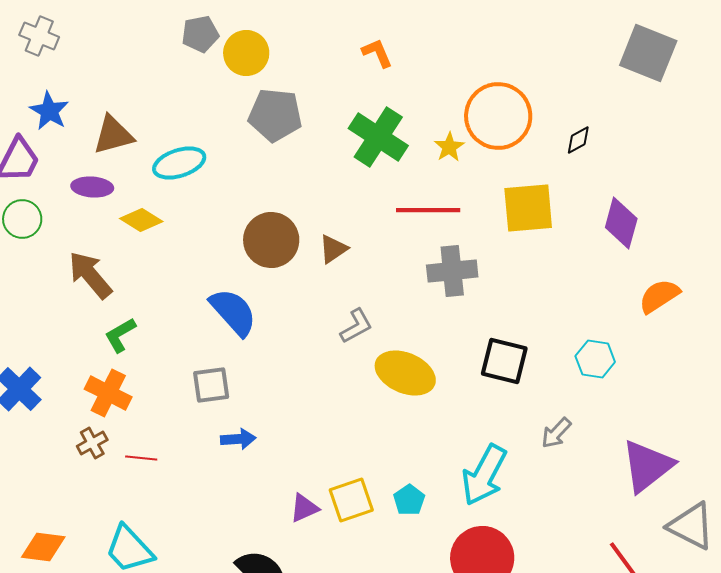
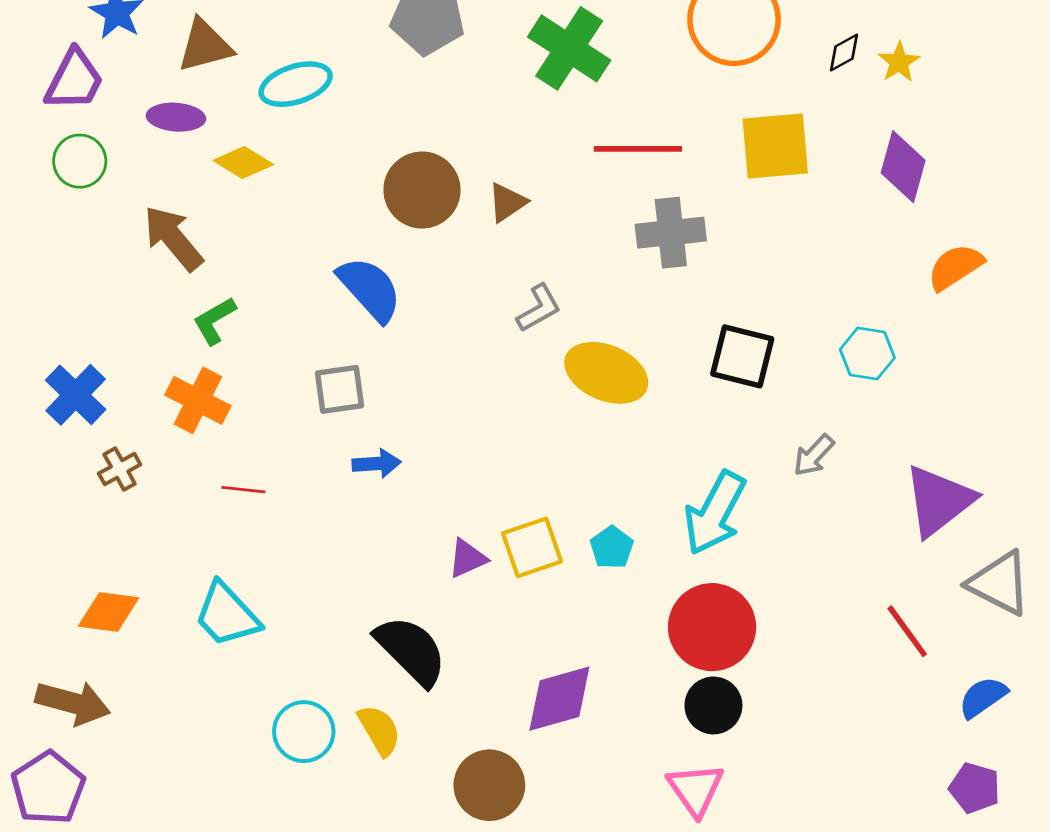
yellow star: (449, 147) -> (899, 62), moved
brown cross: (92, 443) -> (120, 469), moved

